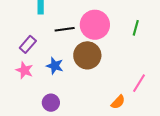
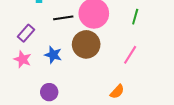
pink line: (139, 83) -> (130, 55), moved

